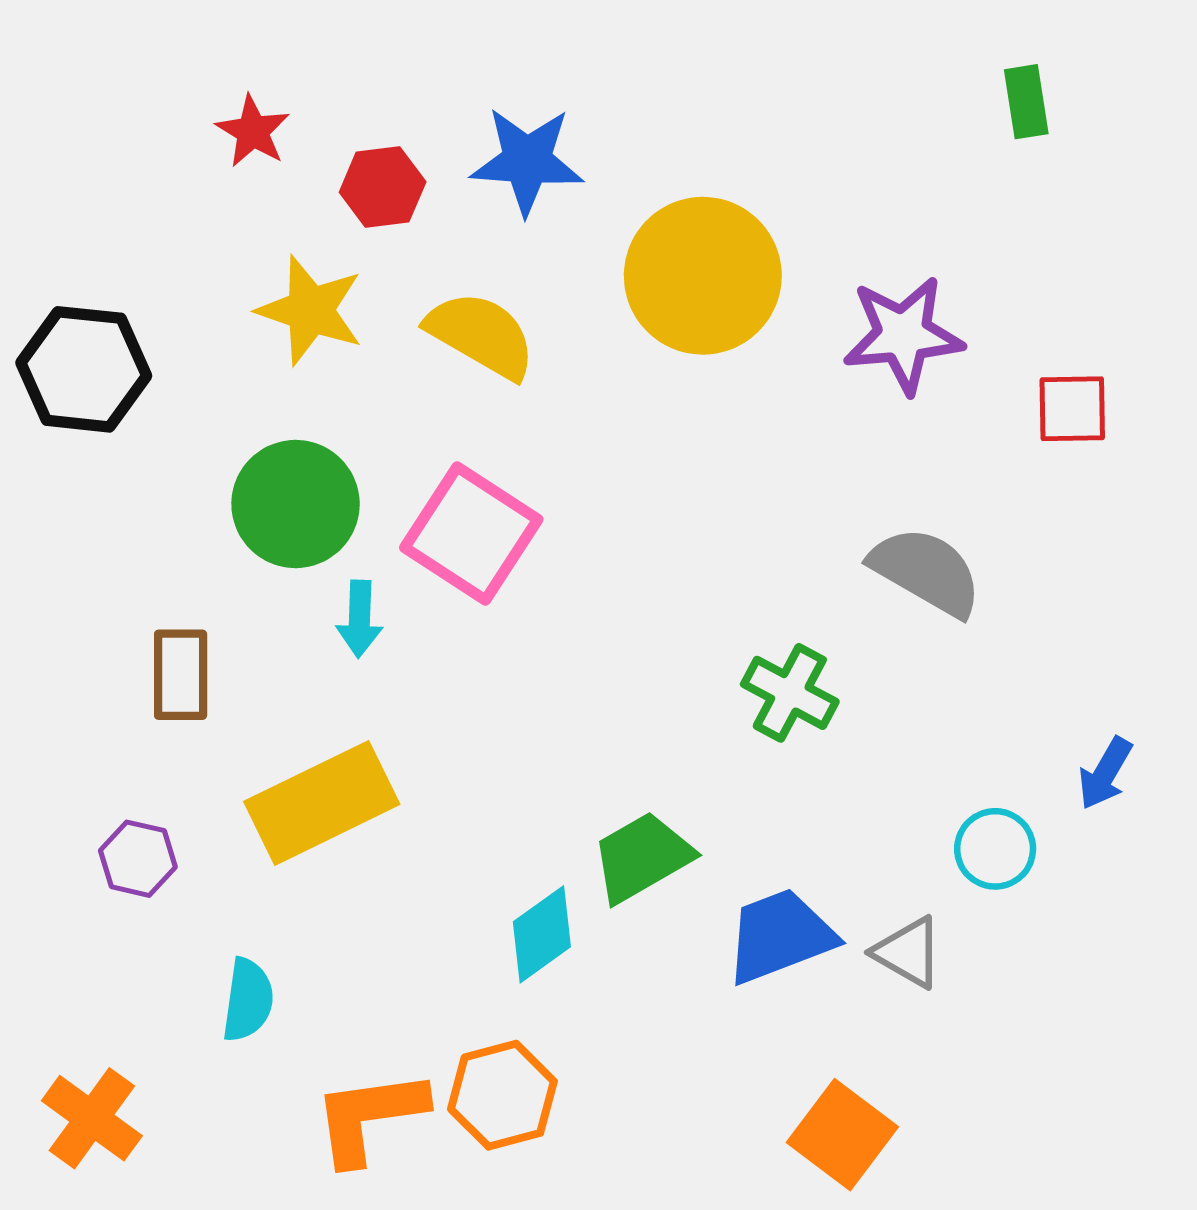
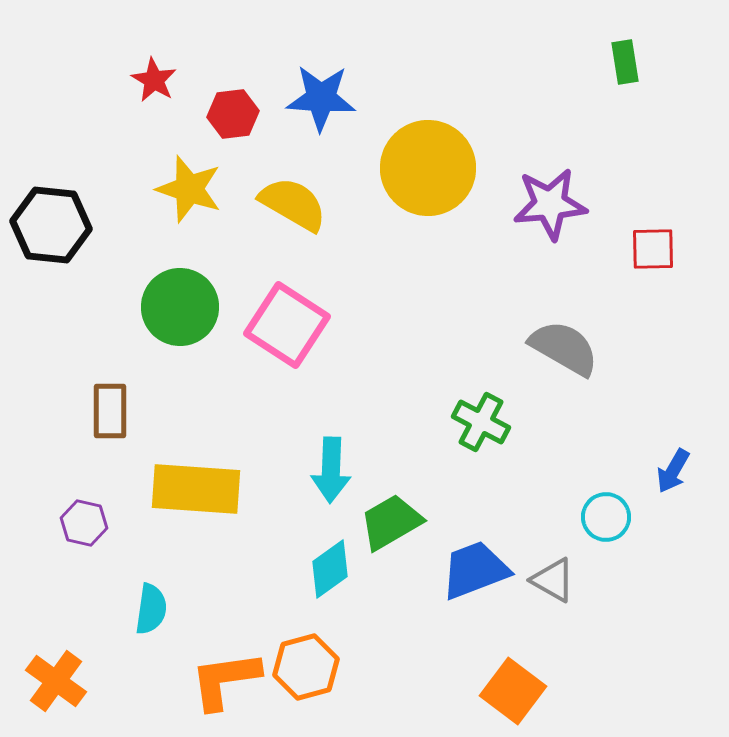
cyan arrow: (360, 619) -> (331, 470), moved, size x1.4
yellow rectangle: (322, 803) -> (196, 489), turned 30

